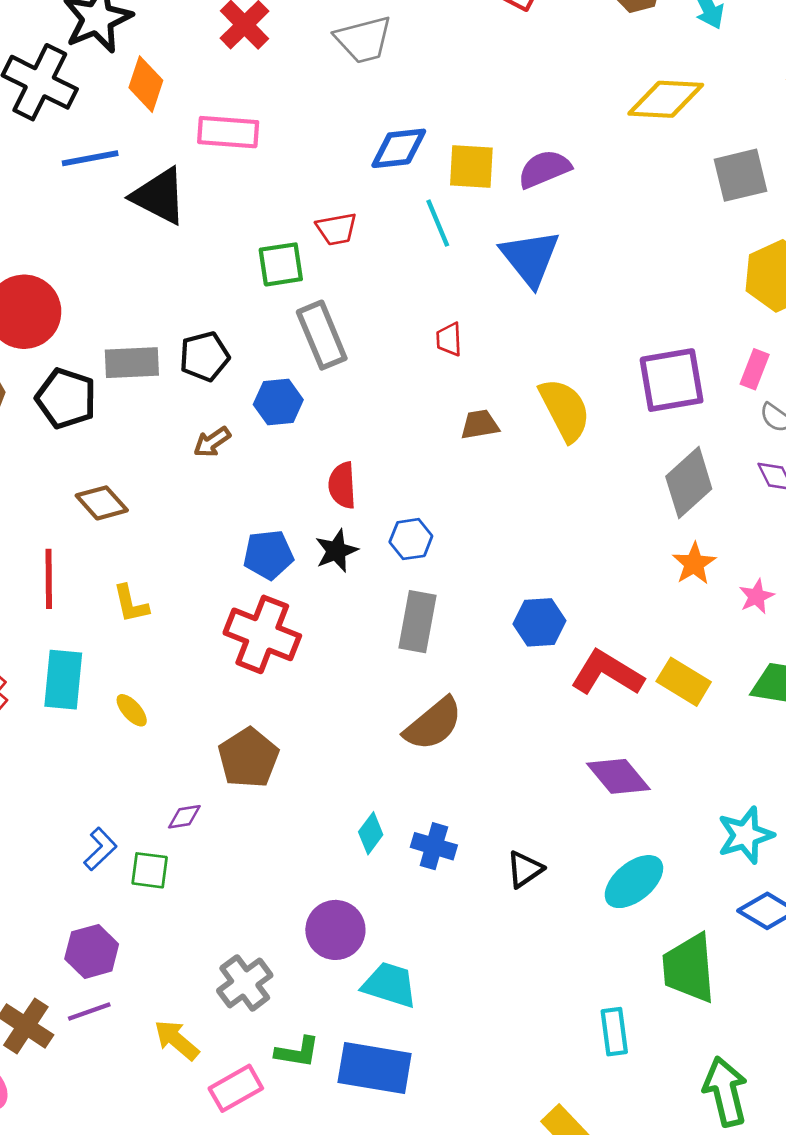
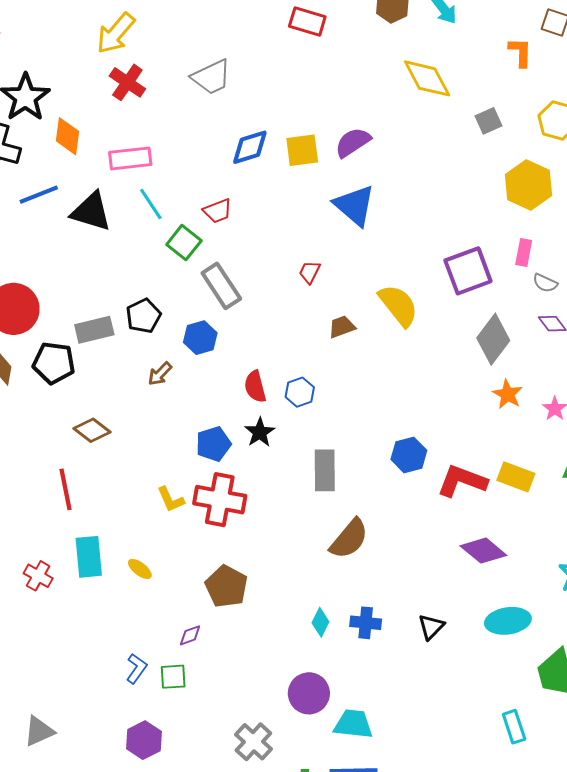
yellow diamond: (666, 99) -> (427, 78), turned 70
gray square: (740, 175) -> (488, 121), size x0.7
cyan line: (438, 223) -> (151, 204), moved
green square: (281, 264) -> (184, 243), turned -32
red trapezoid: (449, 339) -> (310, 272), turned 40
blue hexagon: (411, 539) -> (300, 392), moved
yellow L-shape: (131, 604) -> (171, 499), moved
cyan ellipse: (634, 882) -> (508, 621), turned 42

